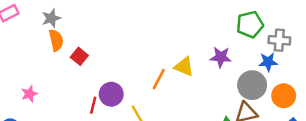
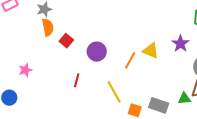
purple star: (221, 57) -> (180, 44), turned 30
purple circle: (111, 94) -> (97, 52), moved

